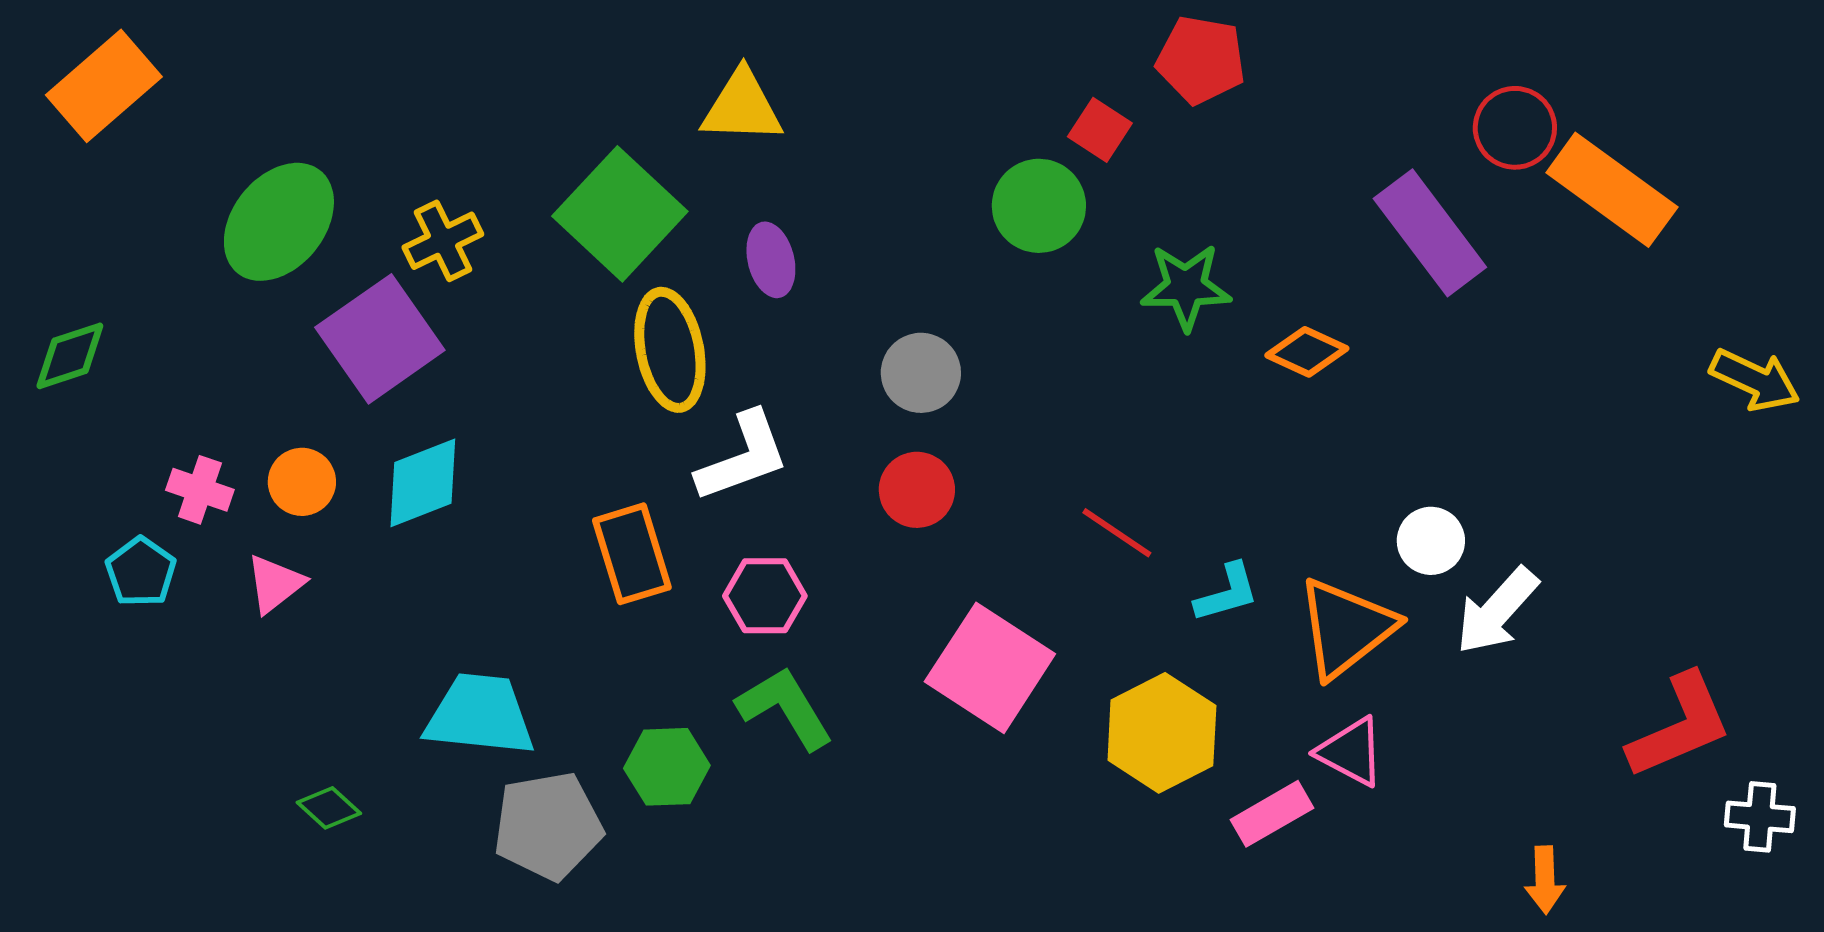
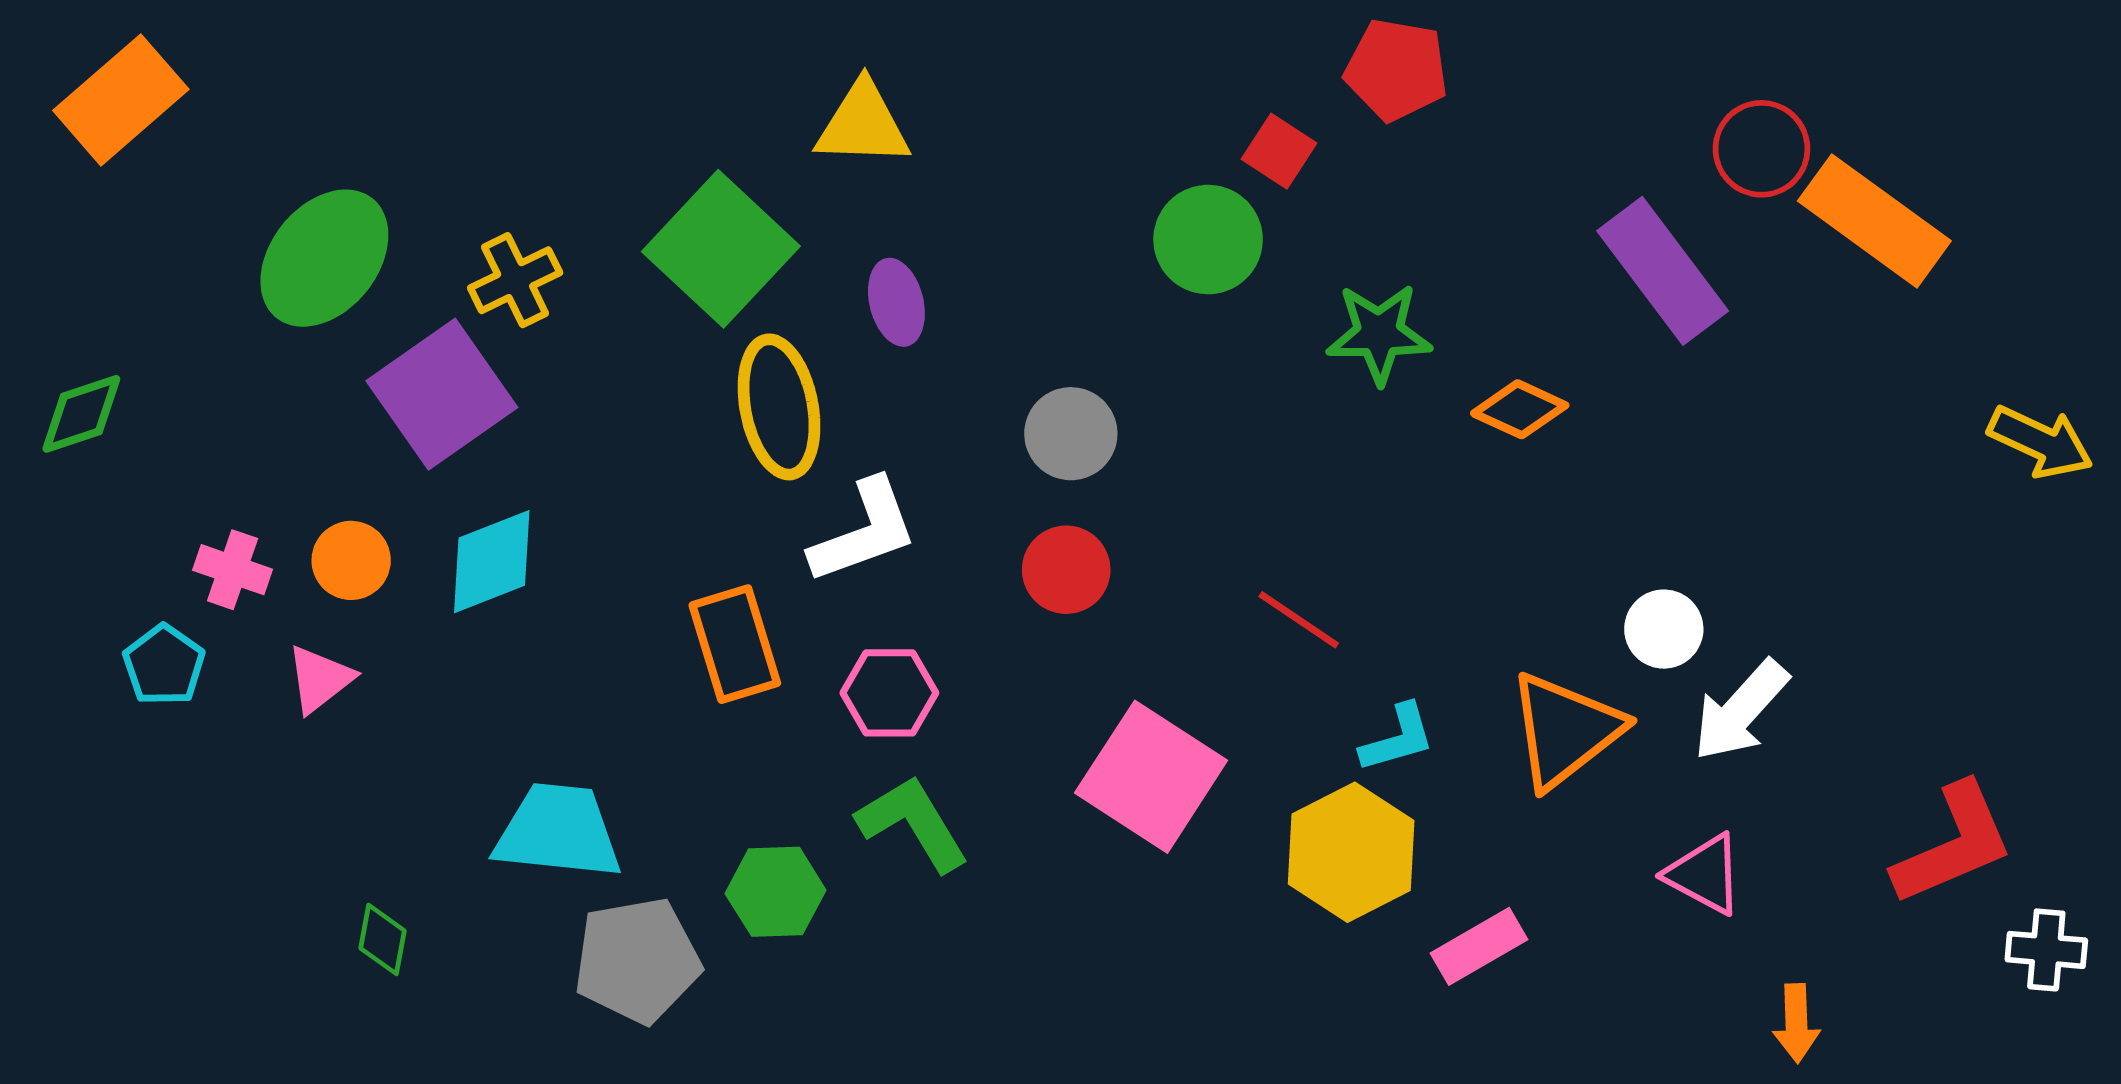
cyan L-shape: (1227, 593) -> (1398, 738), moved
pink triangle: (1351, 752) -> (1705, 874), moved
green diamond: (329, 808) -> (383, 939), turned 58

